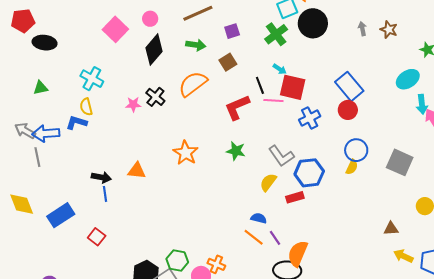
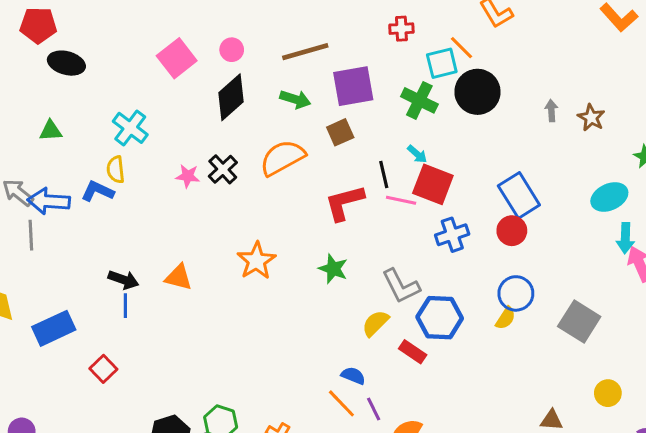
purple square: (232, 31) -> (353, 86), size x1.8
green cross: (276, 34) -> (419, 100), turned -35
red rectangle: (295, 197) -> (413, 352), turned 42

